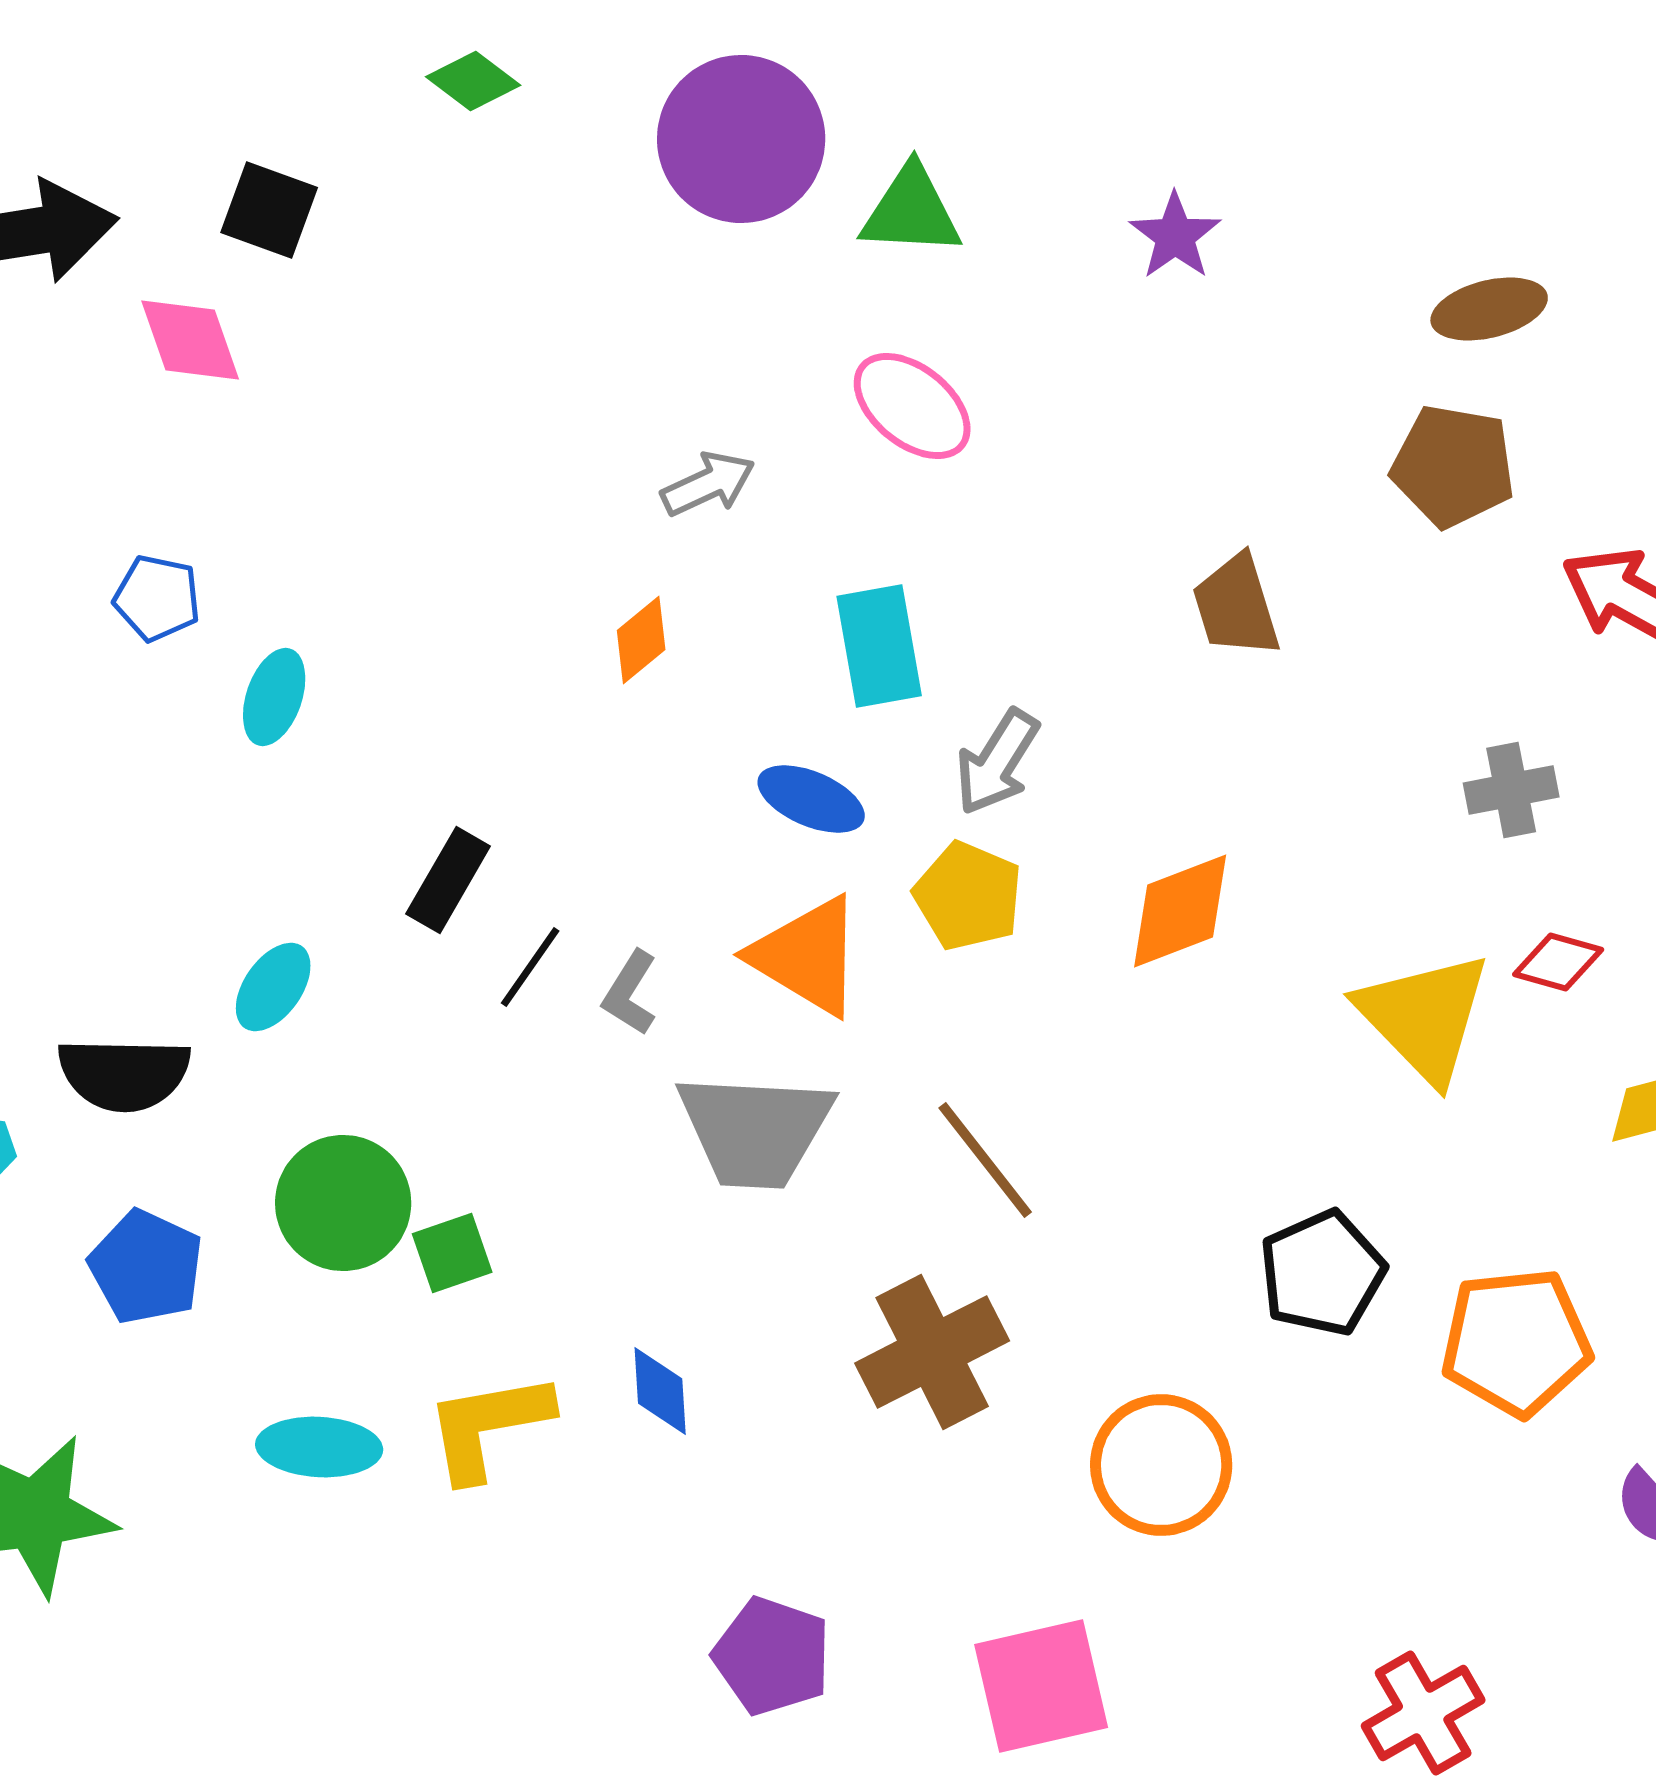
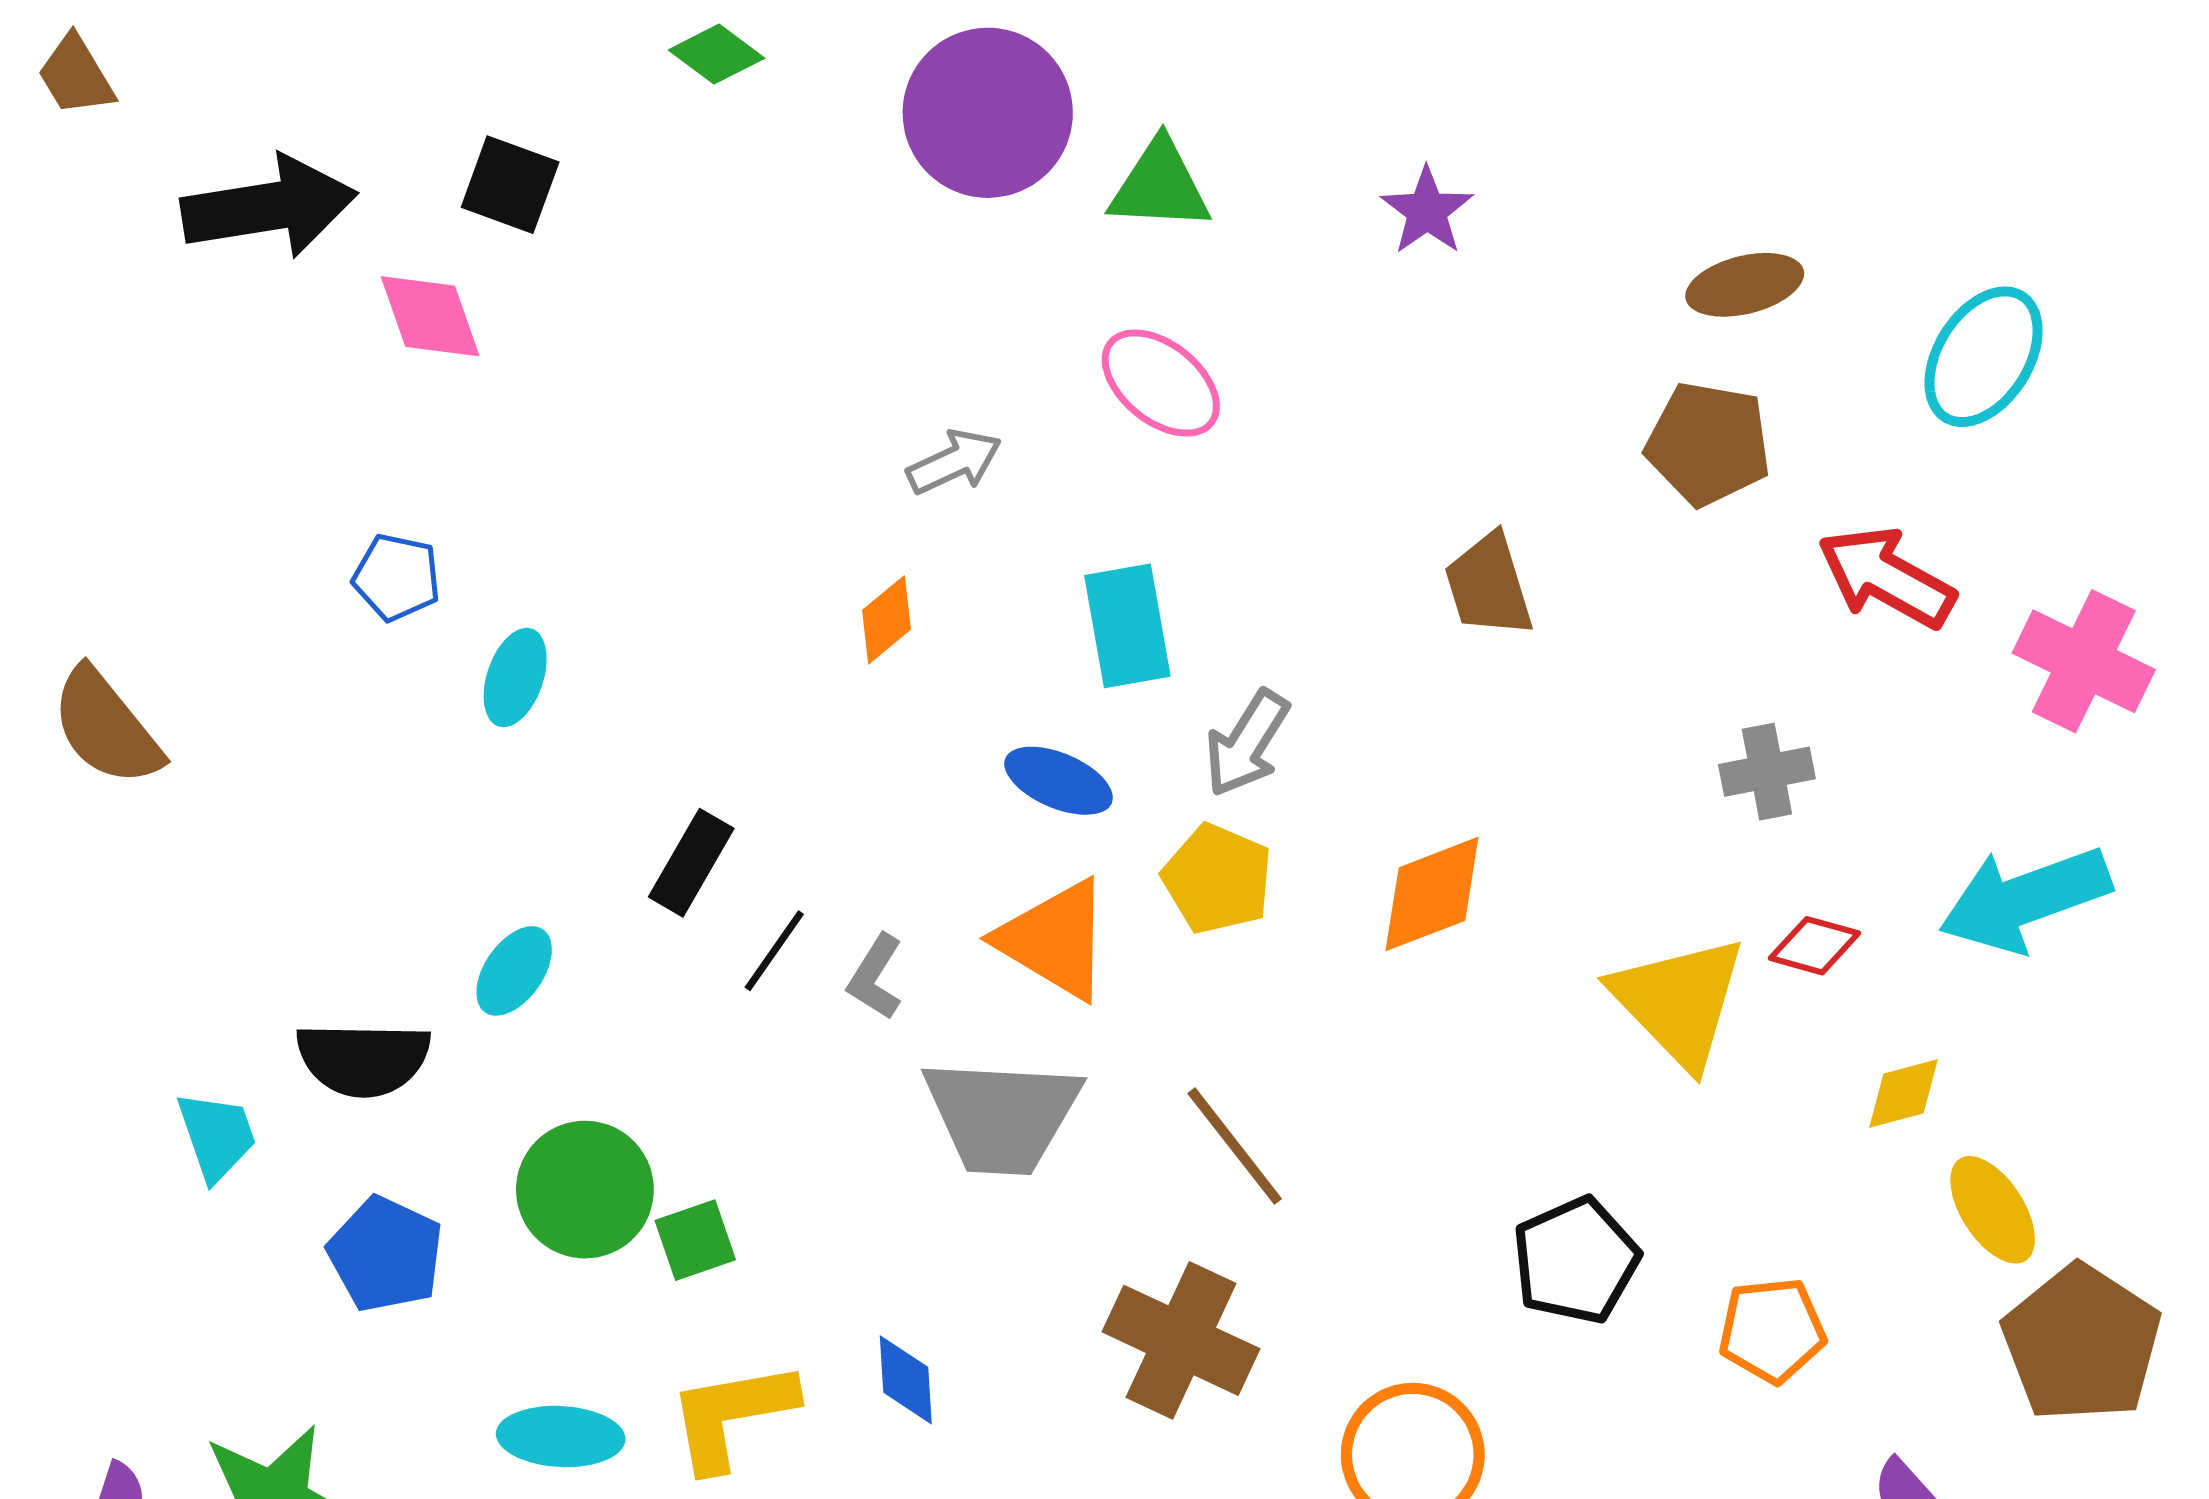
orange pentagon: (1516, 1342) -> (1772, 1330), size x0.7
brown cross: (932, 1352) -> (1181, 1340), turned -38

